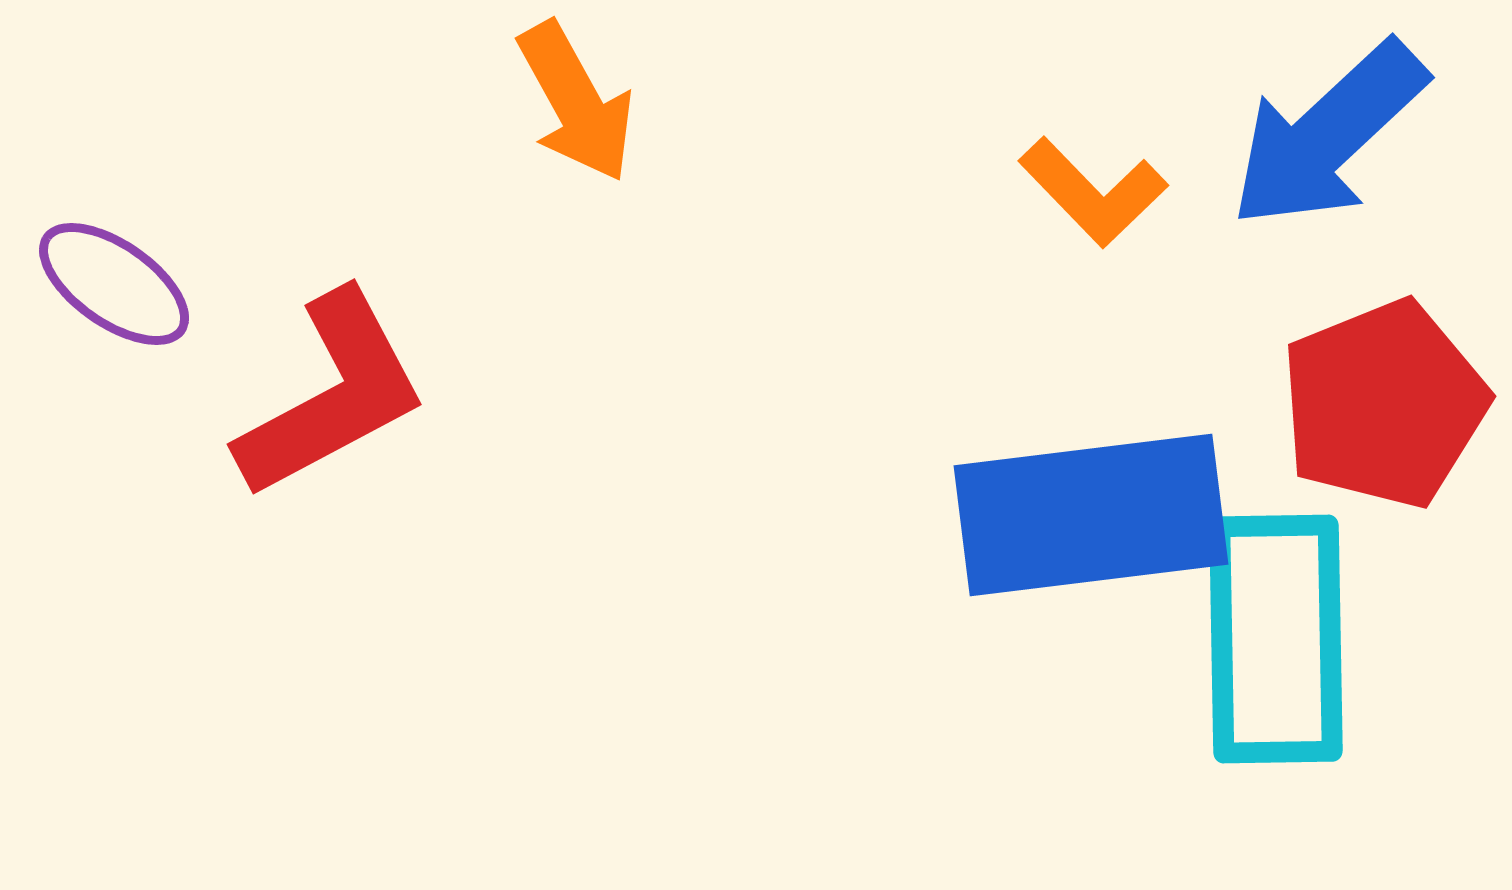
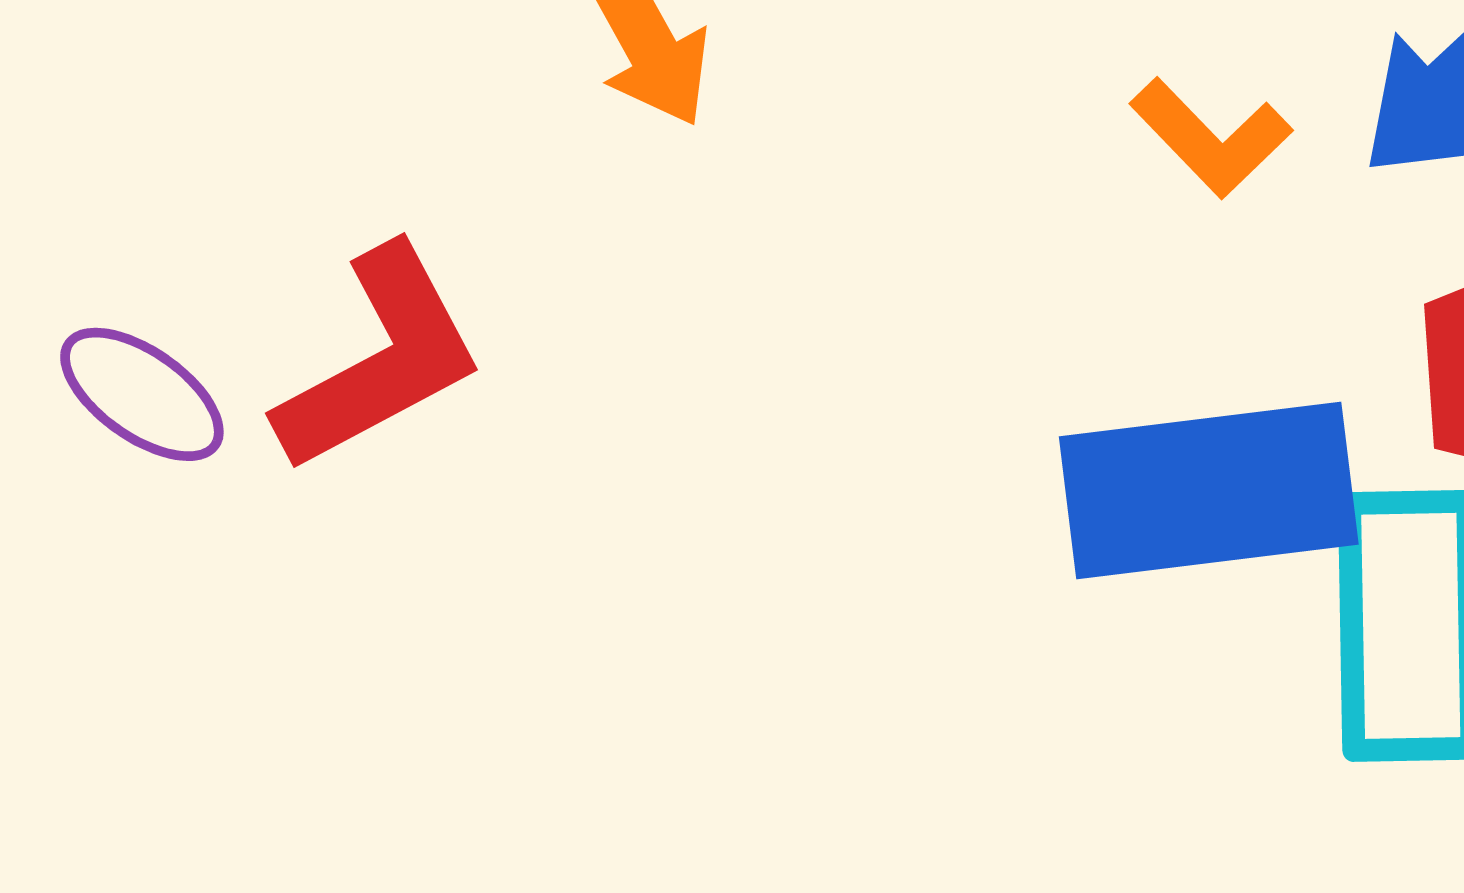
purple ellipse: (114, 284) -> (142, 394), moved

